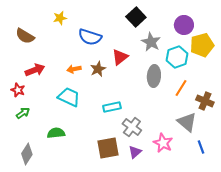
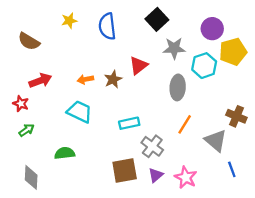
blue semicircle: (90, 37) -> (107, 26), moved, turned 65
gray star: (151, 42) -> (174, 48), turned -30
orange line: (181, 88) -> (185, 124), moved
pink star: (163, 143) -> (186, 177), moved
gray diamond: (27, 154) -> (31, 177), turned -30

